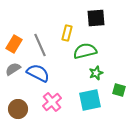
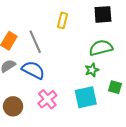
black square: (96, 18) -> (103, 14), moved
yellow rectangle: (67, 33) -> (63, 20), moved
green semicircle: (85, 51) -> (101, 48), moved

